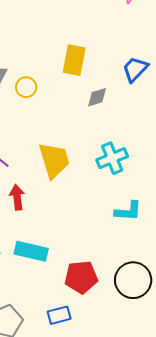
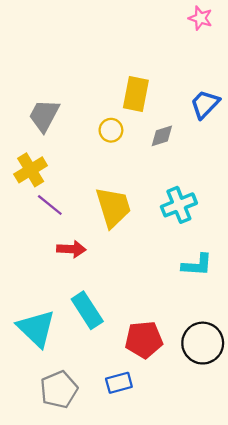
yellow circle: (26, 87) -> (111, 130), moved
red arrow: (17, 197) -> (71, 249), turned 100
cyan rectangle: (31, 251) -> (87, 310), turned 44

